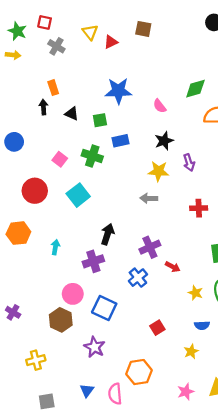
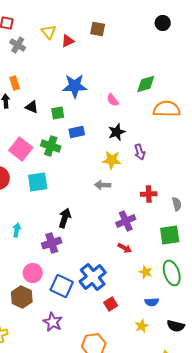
pink square: (60, 159) -> (21, 149), size x1.6
cyan square: (78, 195) -> (38, 182), turned 30
purple cross: (150, 247) -> (126, 221), moved
blue cross: (138, 278) -> (93, 277), moved, size x1.5

